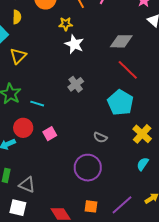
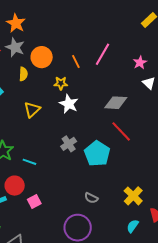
yellow semicircle: (17, 17) -> (23, 74), moved
yellow triangle: (18, 56) -> (32, 110), moved
cyan pentagon: (120, 103) -> (97, 154), moved
pink square: (50, 134) -> (34, 202), moved

